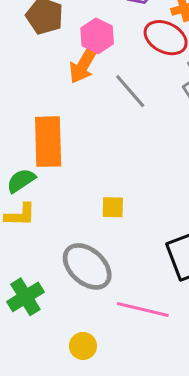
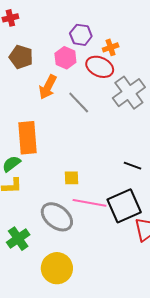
pink hexagon: (97, 36) -> (65, 58), moved
pink line: (143, 309) -> (90, 203), moved
yellow circle: (83, 346) -> (57, 268), size x1.8

